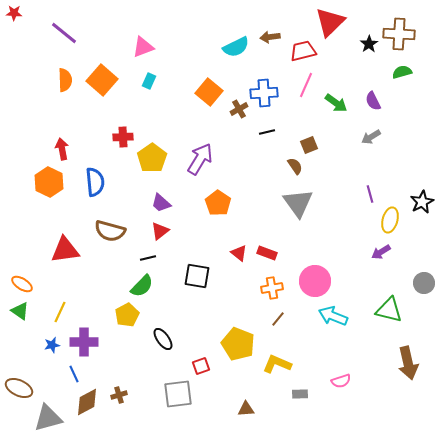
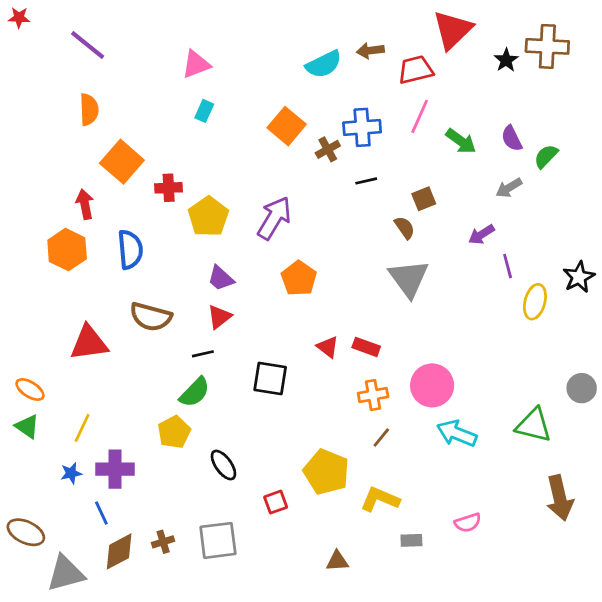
green semicircle: (402, 72) -> (546, 156), moved, turned -30
orange square: (102, 80) -> (122, 162), moved
purple arrow: (381, 252) -> (481, 234), moved
gray square: (178, 394) -> (218, 540), moved

